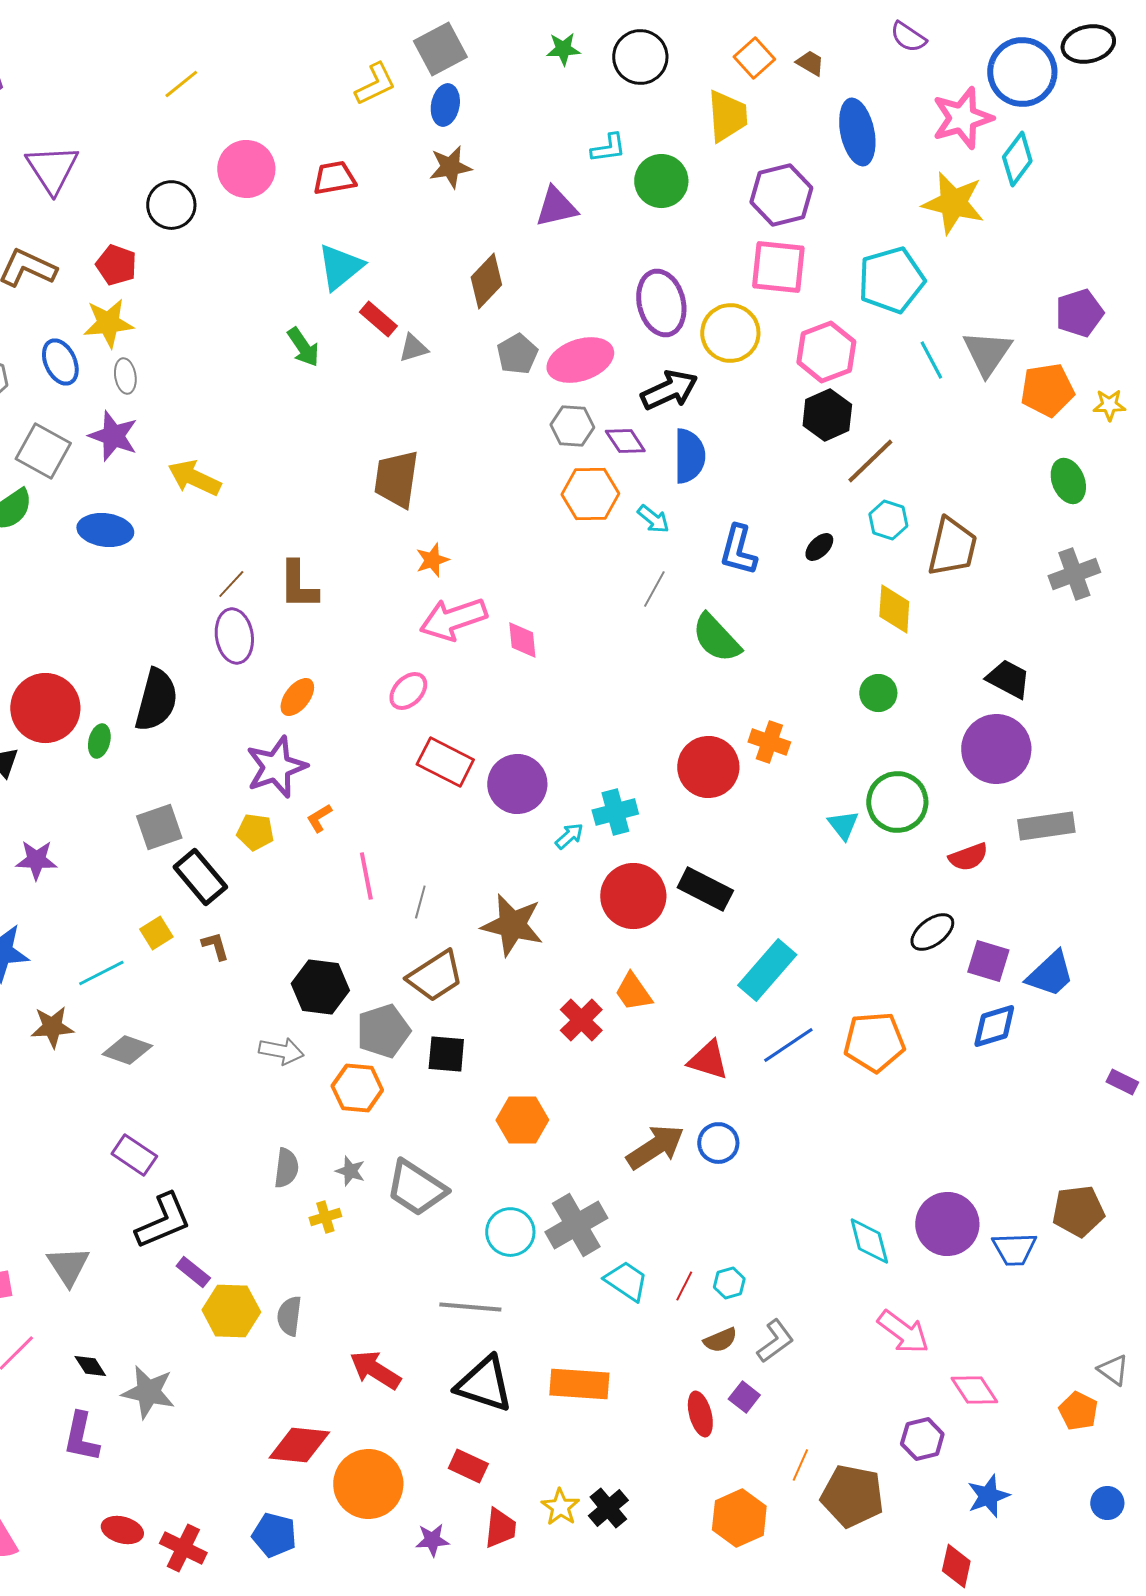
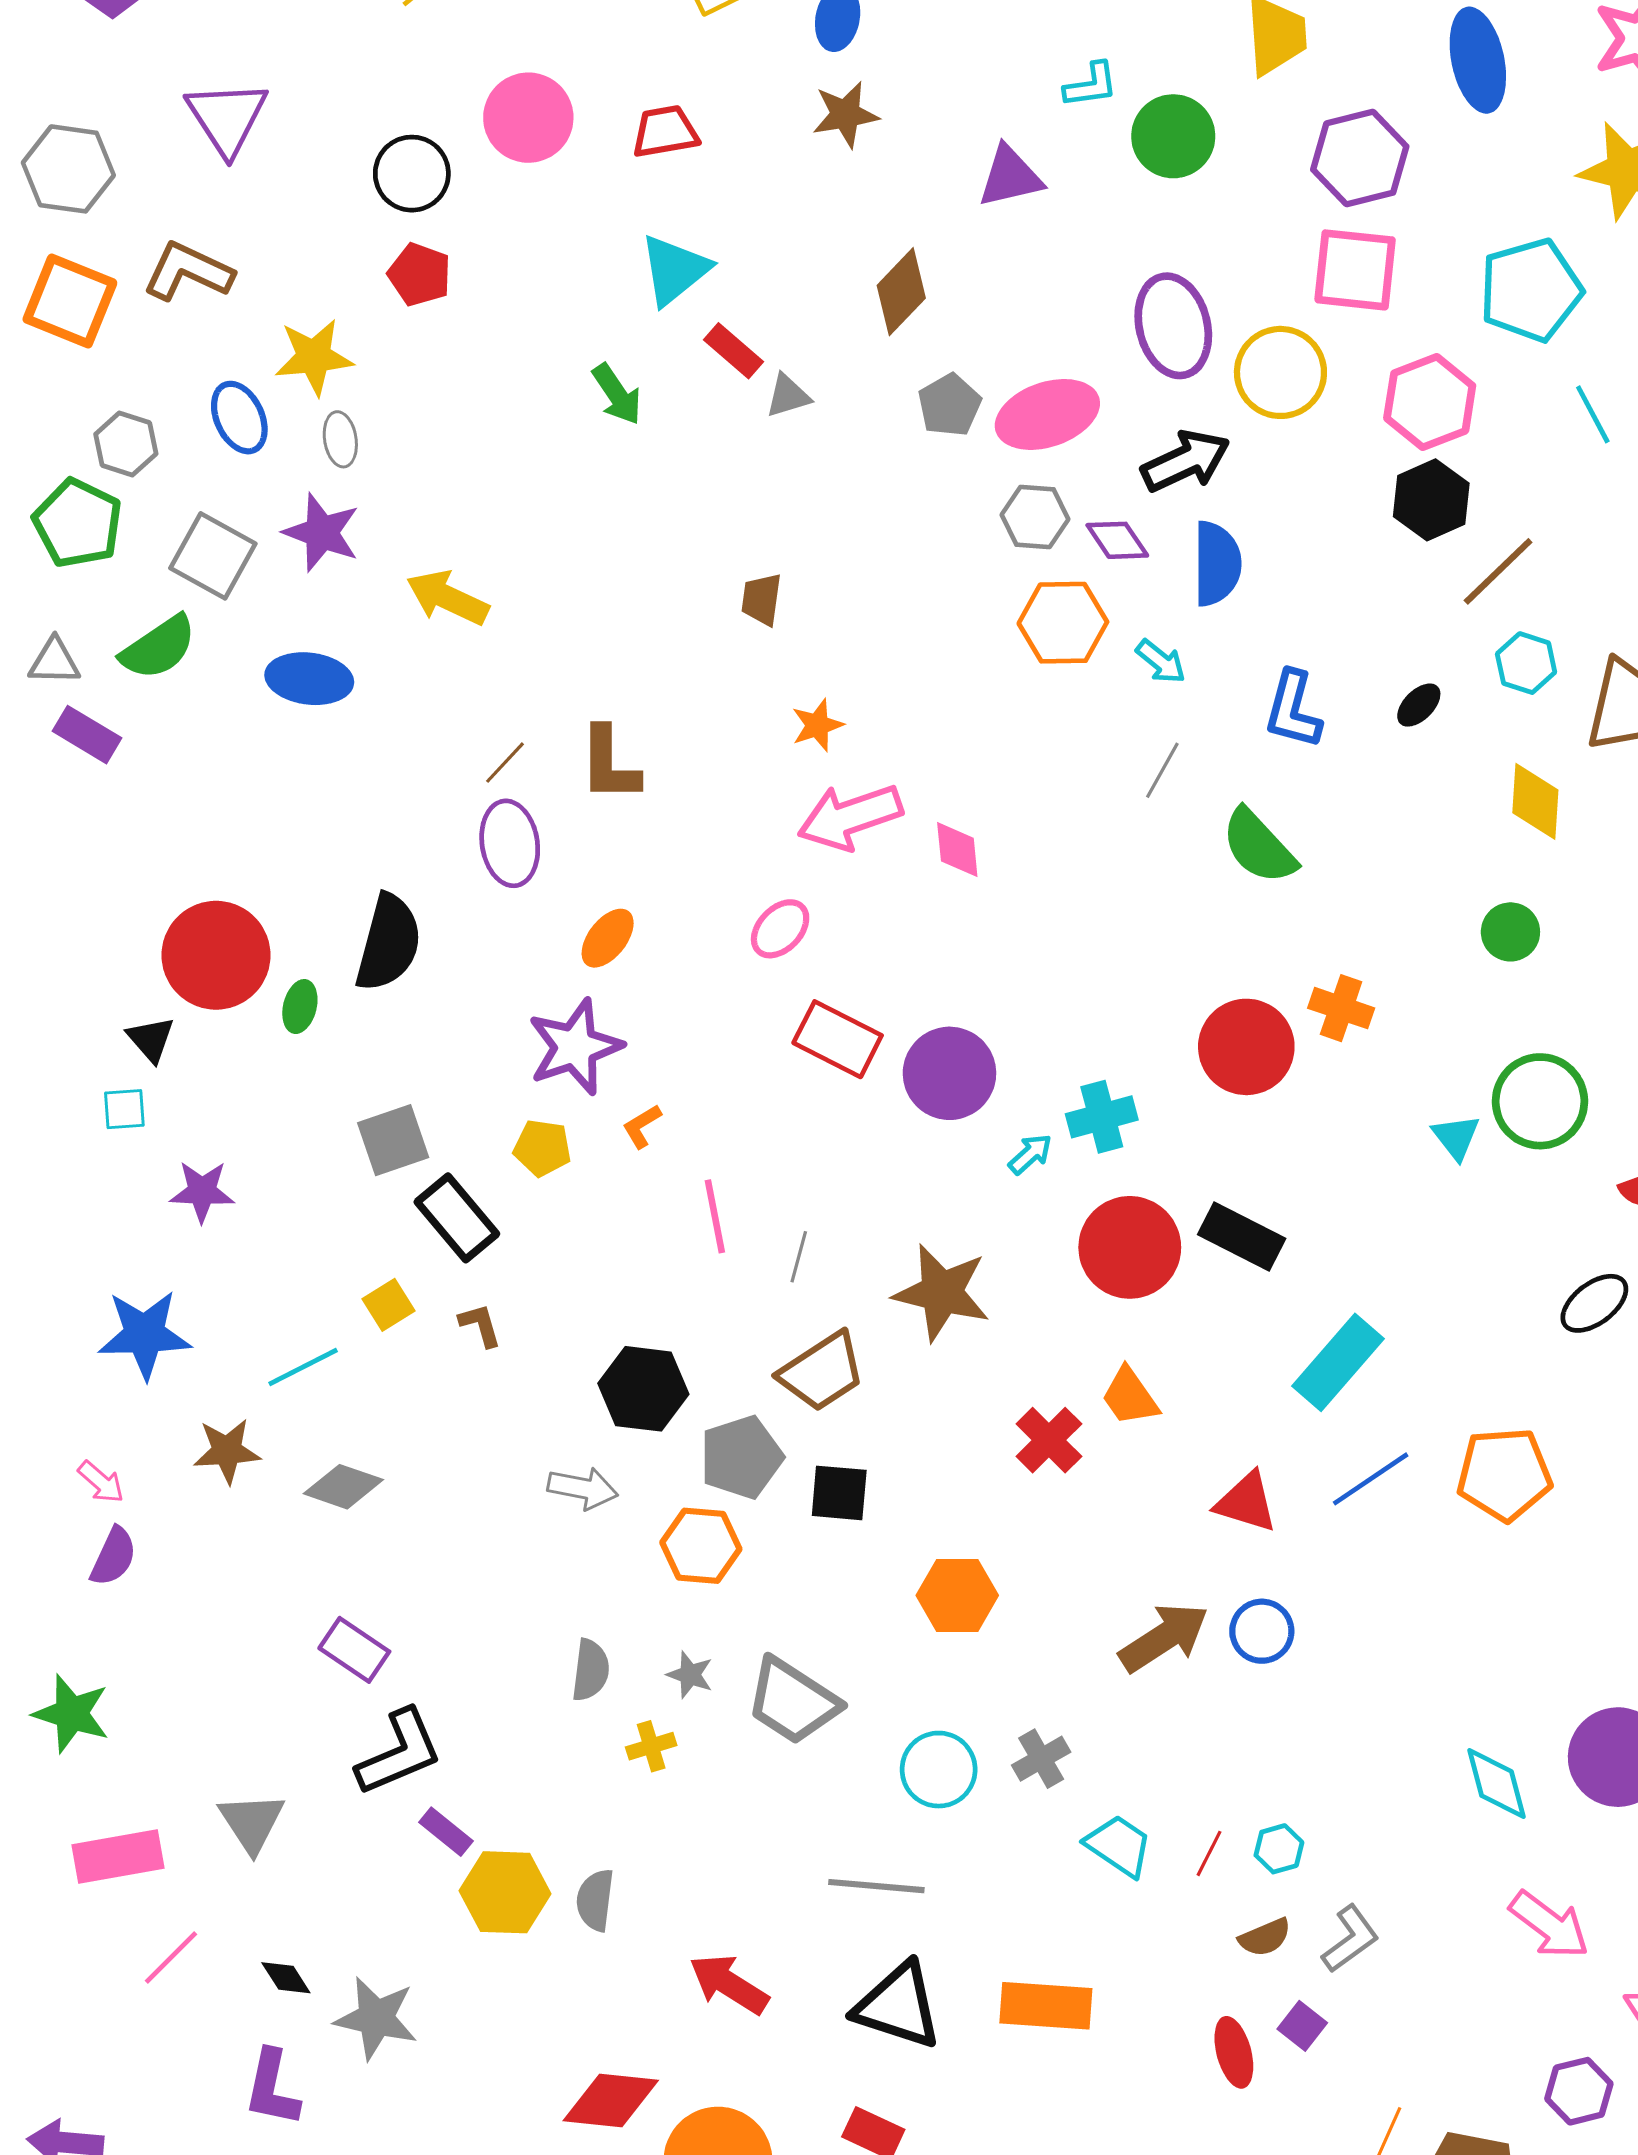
red pentagon: (116, 265) -> (420, 275), moved
brown trapezoid: (396, 479) -> (761, 599), size x0.6
gray cross: (576, 1225) -> (1041, 1759), size x0.6

